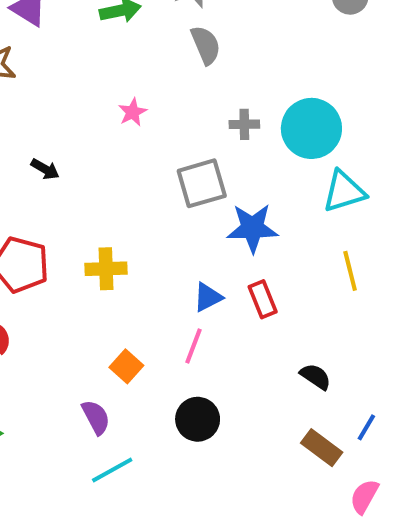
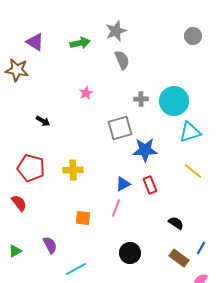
yellow line: (350, 271) -> (193, 171), turned -36
orange square: (126, 366) -> (83, 218), turned -35
purple semicircle: (96, 417) -> (50, 245), moved
black circle: (198, 419) -> (130, 253), moved

